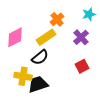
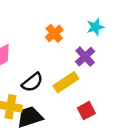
yellow rectangle: (46, 37) -> (66, 82), moved
red square: (82, 66) -> (86, 111), moved

